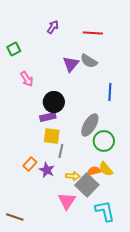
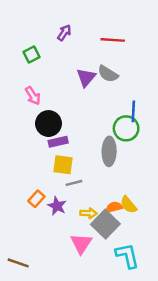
green square: (14, 49) -> (32, 54), moved
black circle: (54, 102) -> (48, 124), moved
gray ellipse: (90, 125) -> (109, 151), turned -30
green circle: (104, 141) -> (126, 128), moved
gray line: (61, 151) -> (74, 183), turned 64

